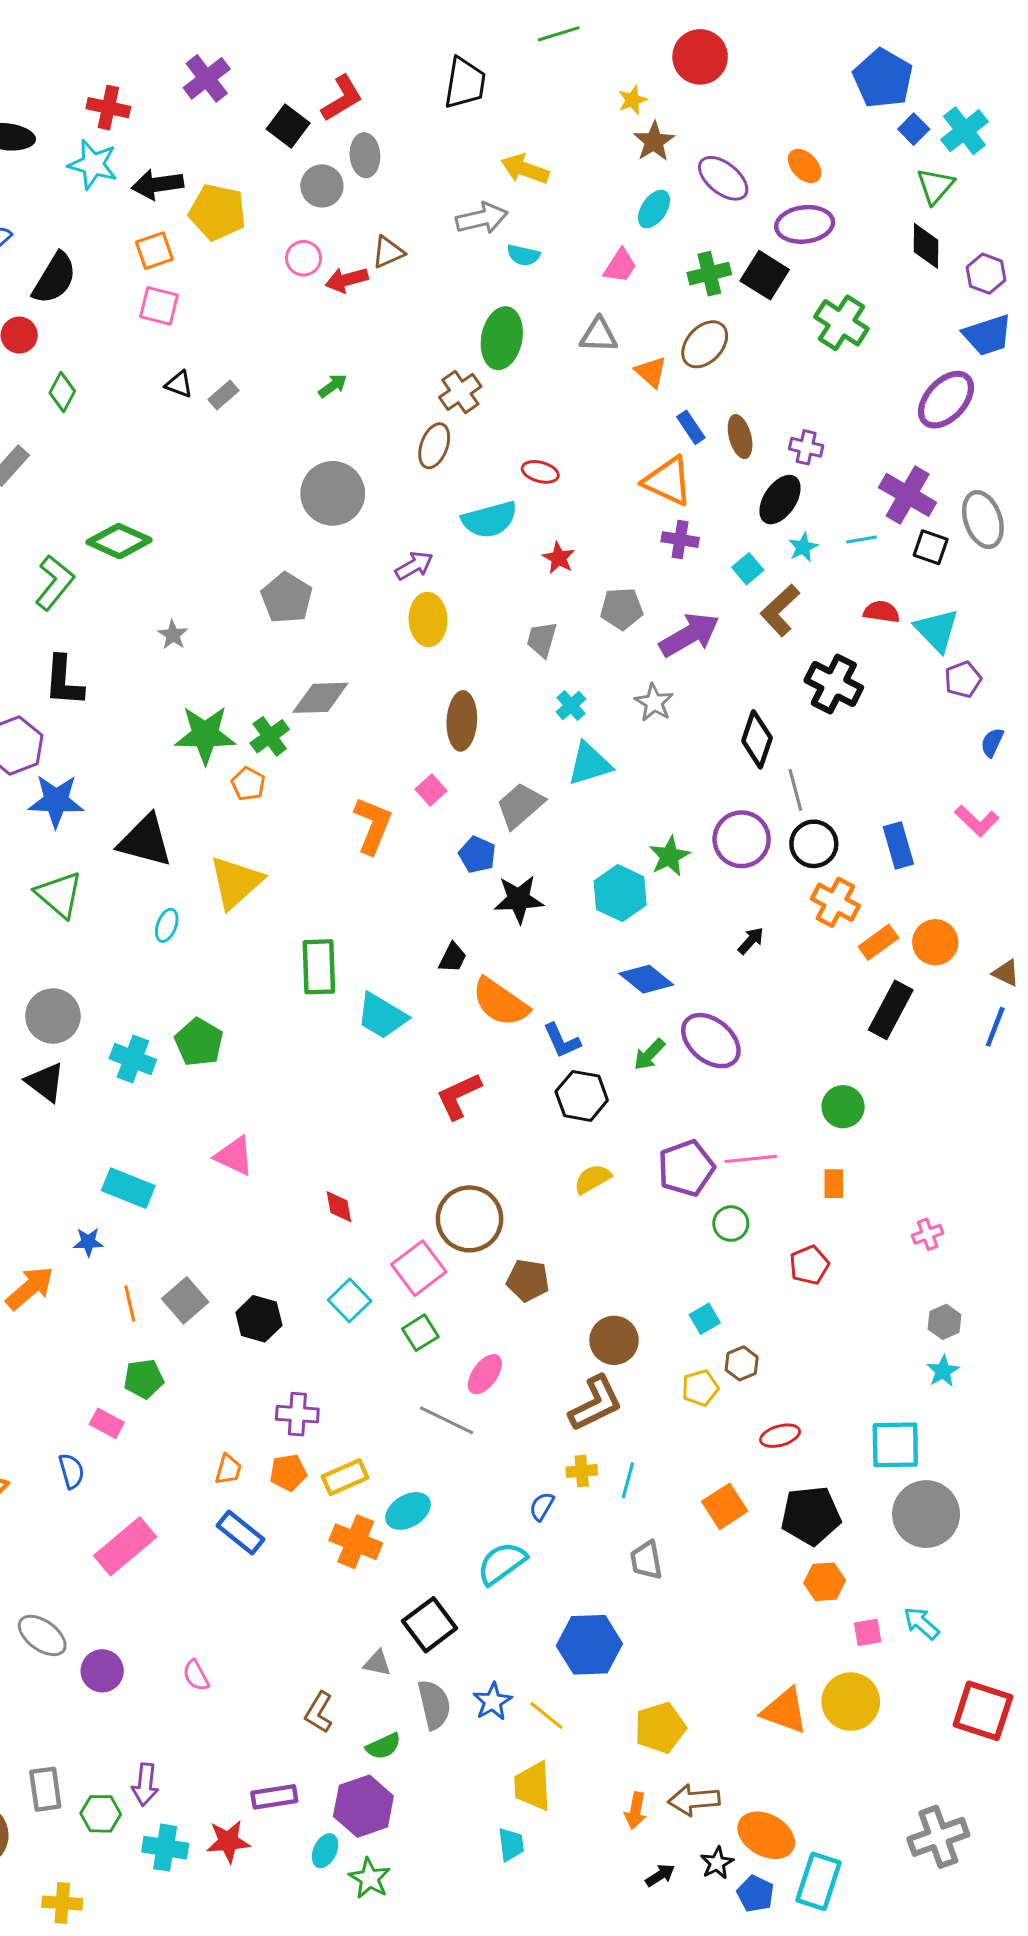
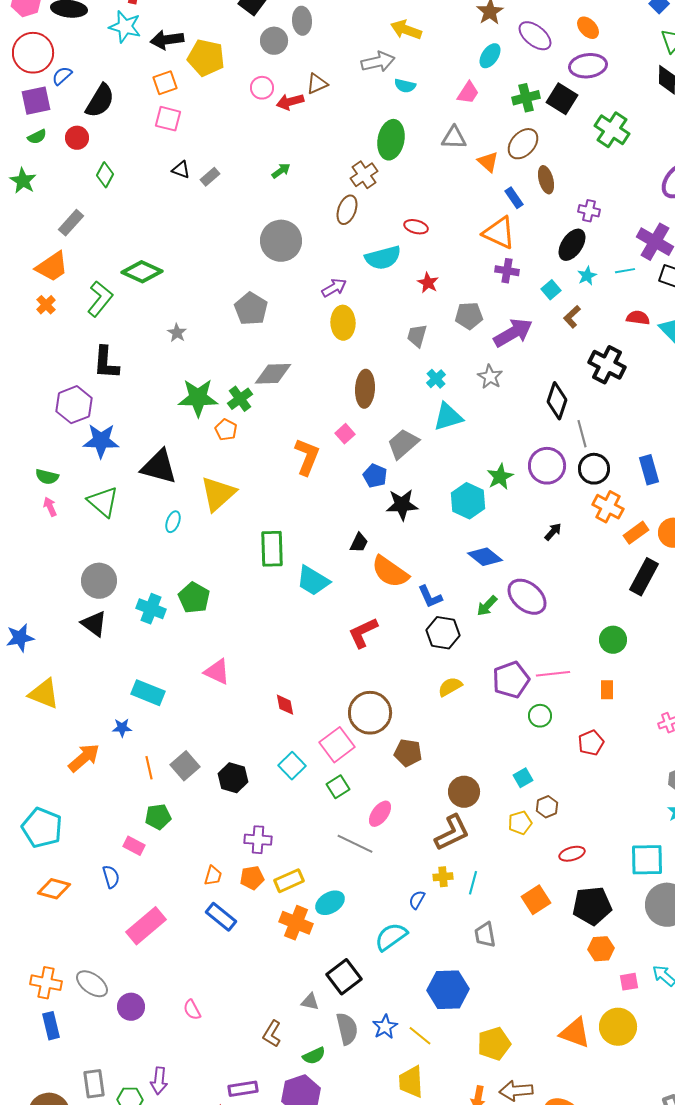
brown ellipse: (740, 437) -> (546, 180), moved
brown L-shape: (780, 610) -> (572, 317), size x0.7

